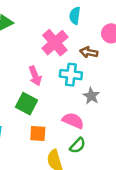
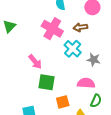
cyan cross: (71, 75) -> (73, 49), turned -36
pink arrow: (35, 76) -> (35, 62), moved

